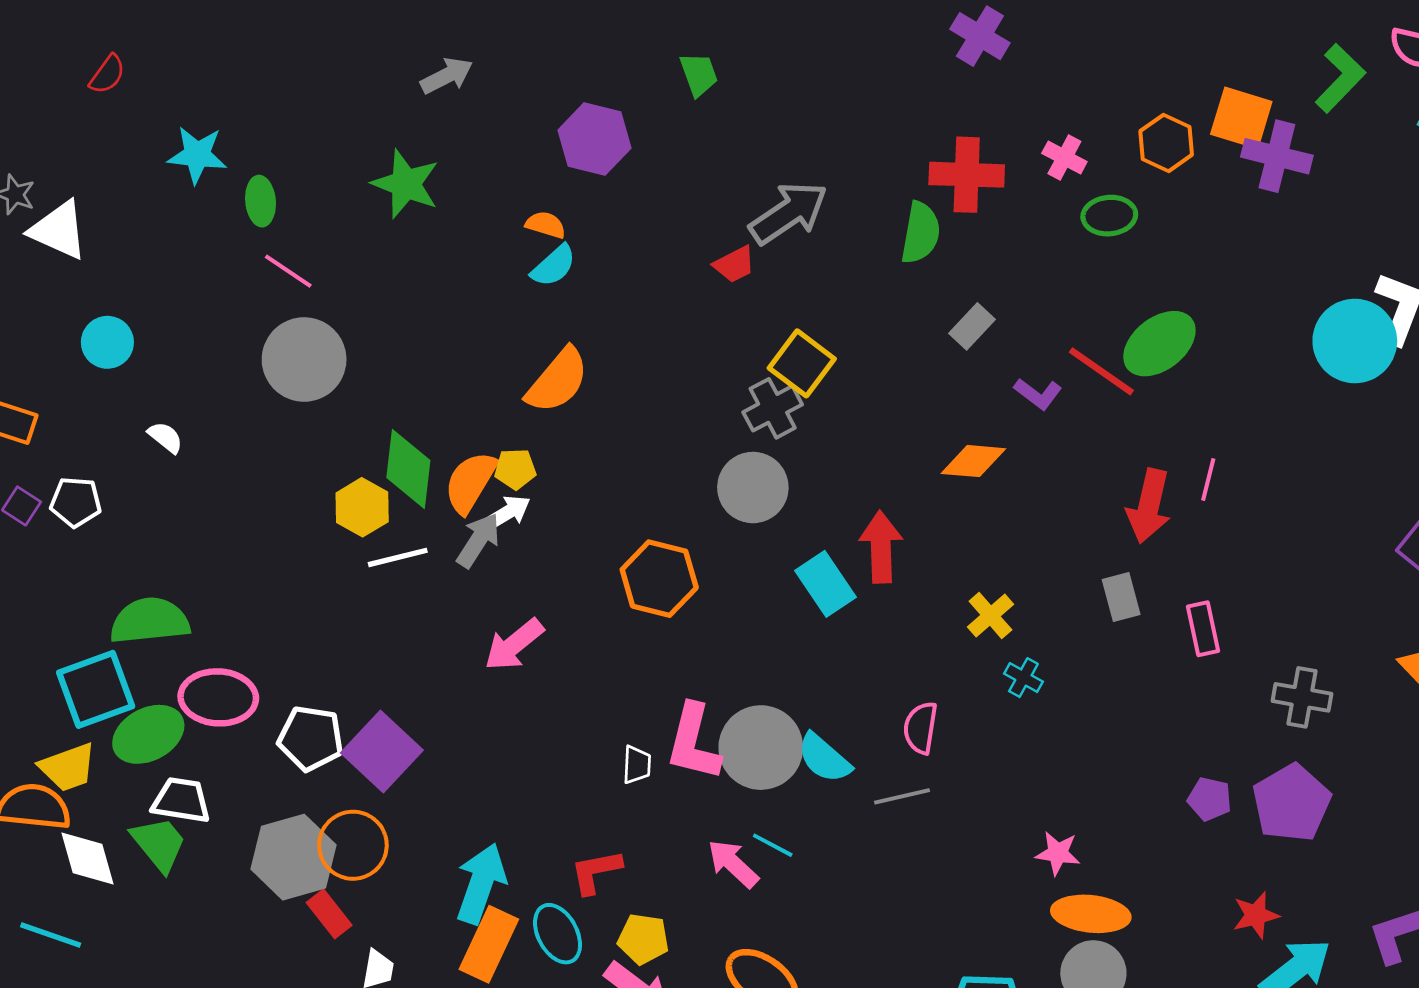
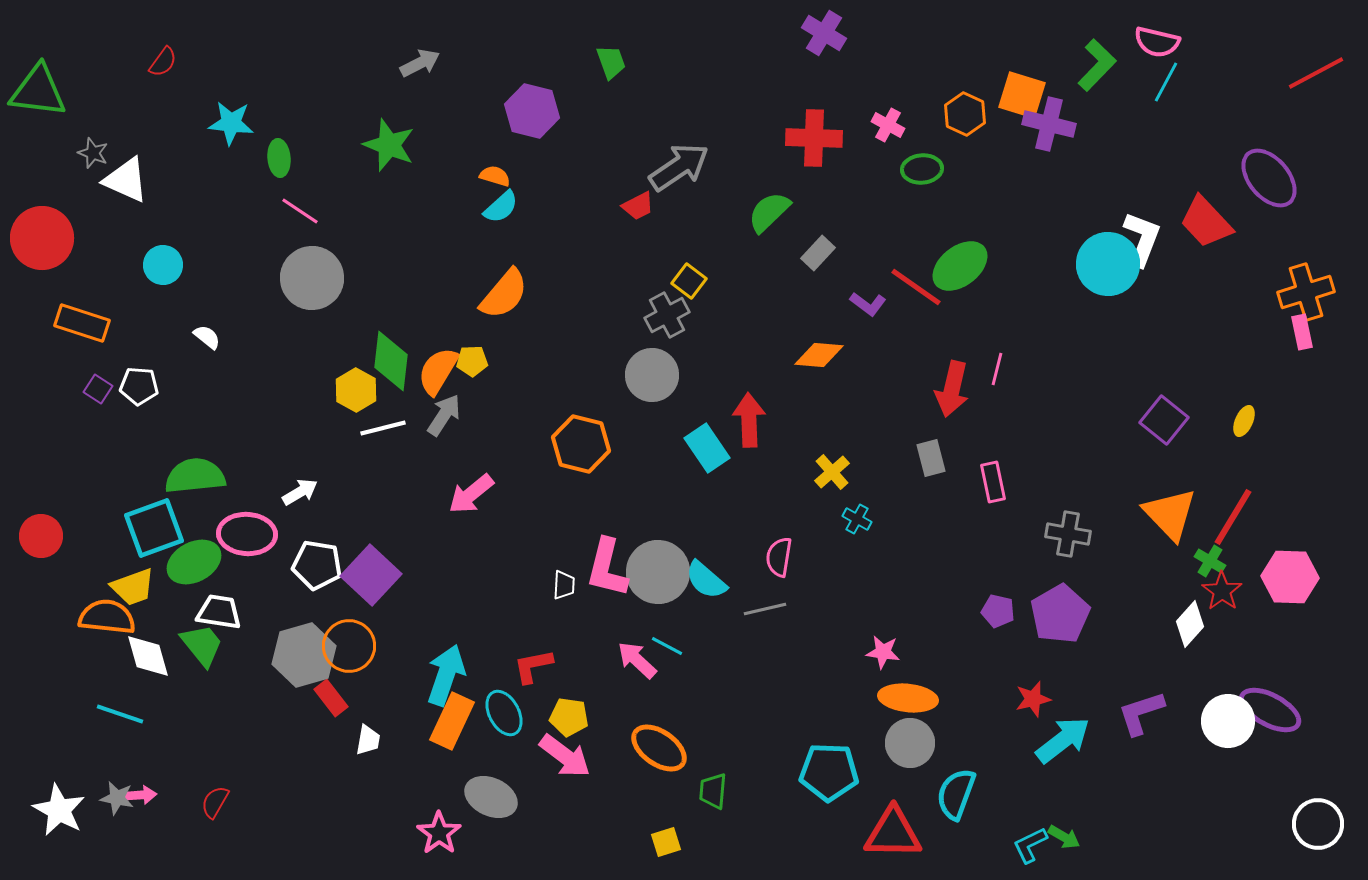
green semicircle: (921, 233) -> (769, 212), moved, turned -144
yellow square: (802, 363) -> (689, 281), size x0.7
white arrow: (507, 513) -> (300, 492), moved

